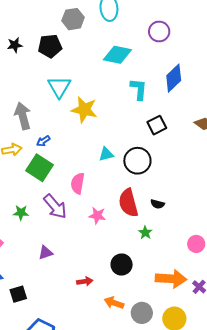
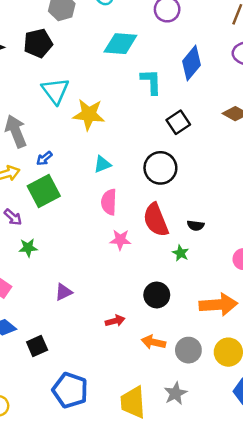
cyan triangle: (106, 154) -> (102, 164), moved
green square: (39, 168) -> (44, 191), turned 36
pink semicircle: (78, 183) -> (109, 202), moved
black semicircle: (158, 204) -> (196, 225), moved
purple arrow: (55, 206) -> (13, 217), moved, size x0.6

